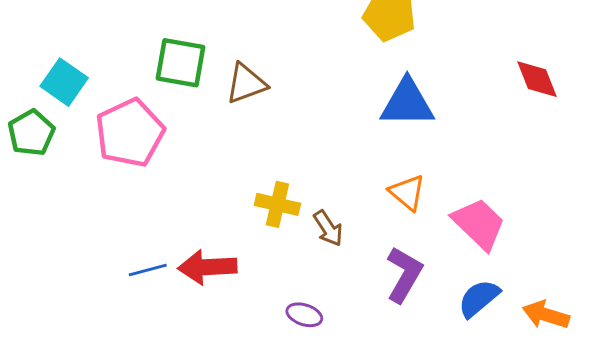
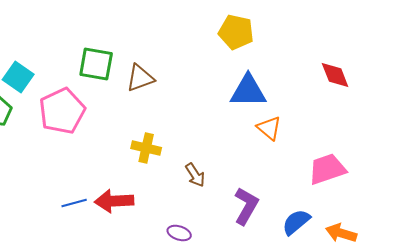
orange triangle: (407, 192) -> (269, 128), moved
yellow cross: (277, 204) -> (146, 148), moved
pink trapezoid: (479, 224) -> (327, 169), moved, turned -63

